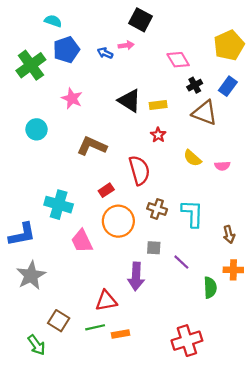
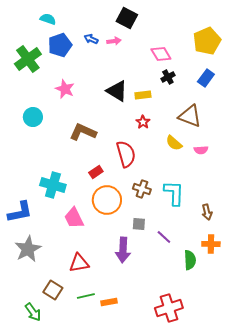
blue arrow: (105, 53) -> (91, 39), moved
black cross: (195, 85) -> (168, 77), moved
brown triangle: (205, 113) -> (190, 116), moved
red triangle: (106, 301) -> (79, 263), moved

